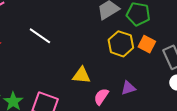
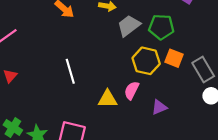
white line: (40, 36) -> (70, 71), moved, turned 45
pink semicircle: (101, 97) -> (132, 90), moved

